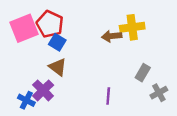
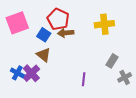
red pentagon: (50, 24) -> (58, 19), moved
brown arrow: (112, 36) -> (66, 33), moved
blue cross: (26, 100) -> (17, 73), moved

